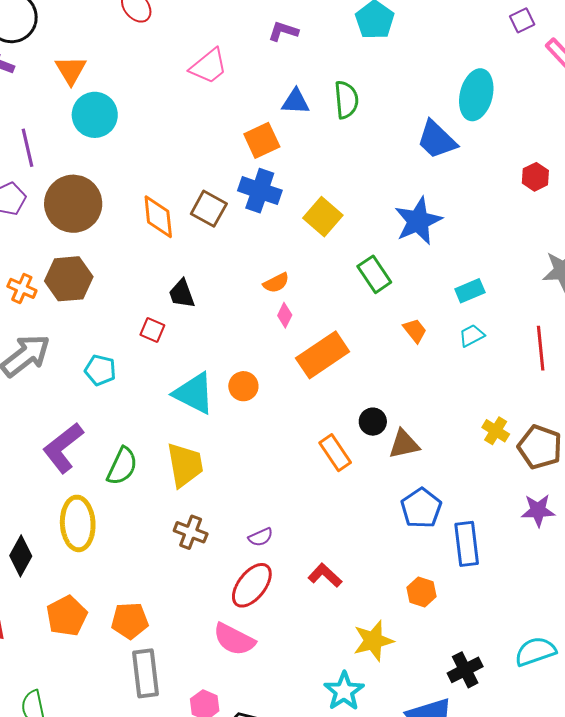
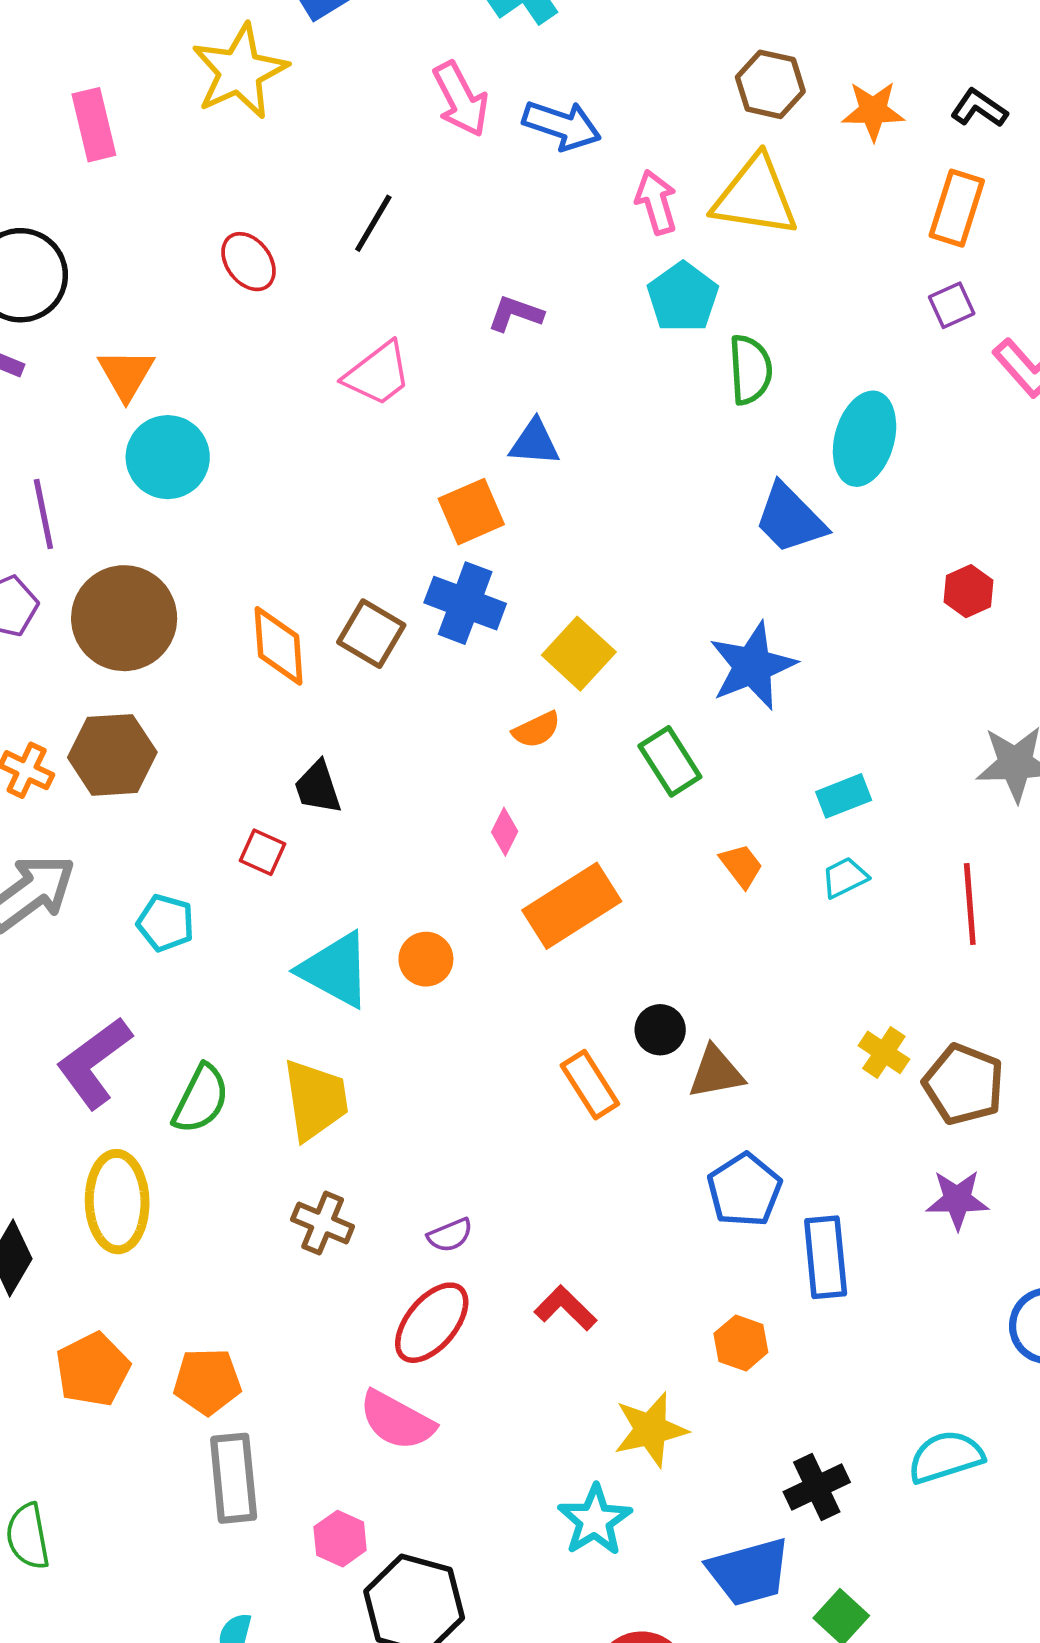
green semicircle: (346, 100) -> (750, 370), moved
orange semicircle: (276, 283) -> (536, 730), moved

